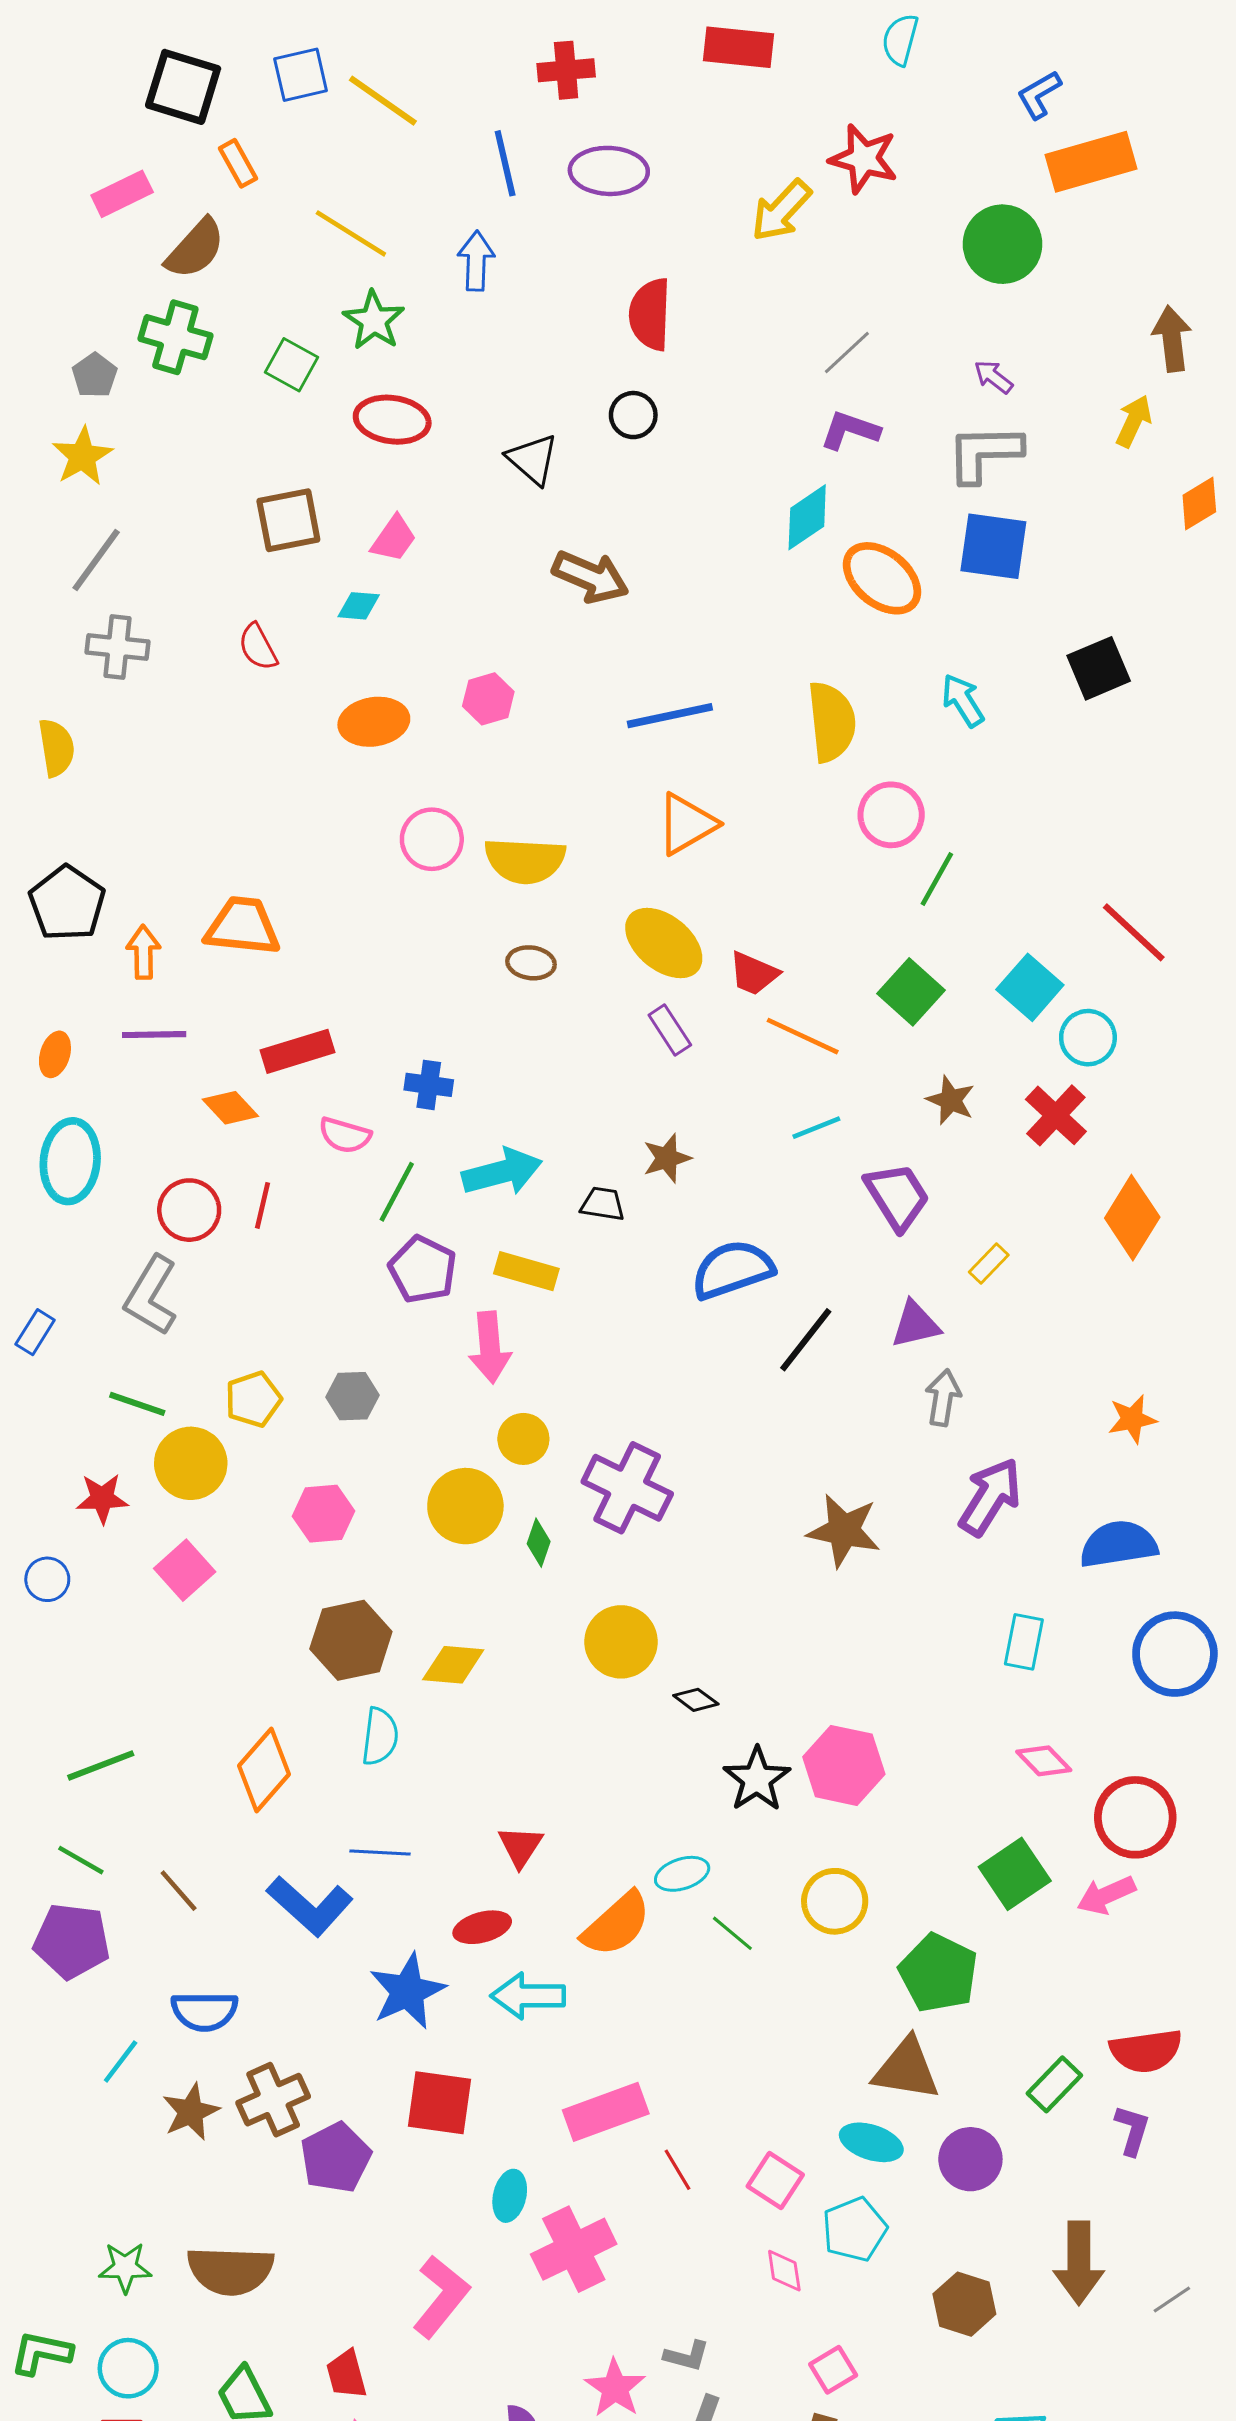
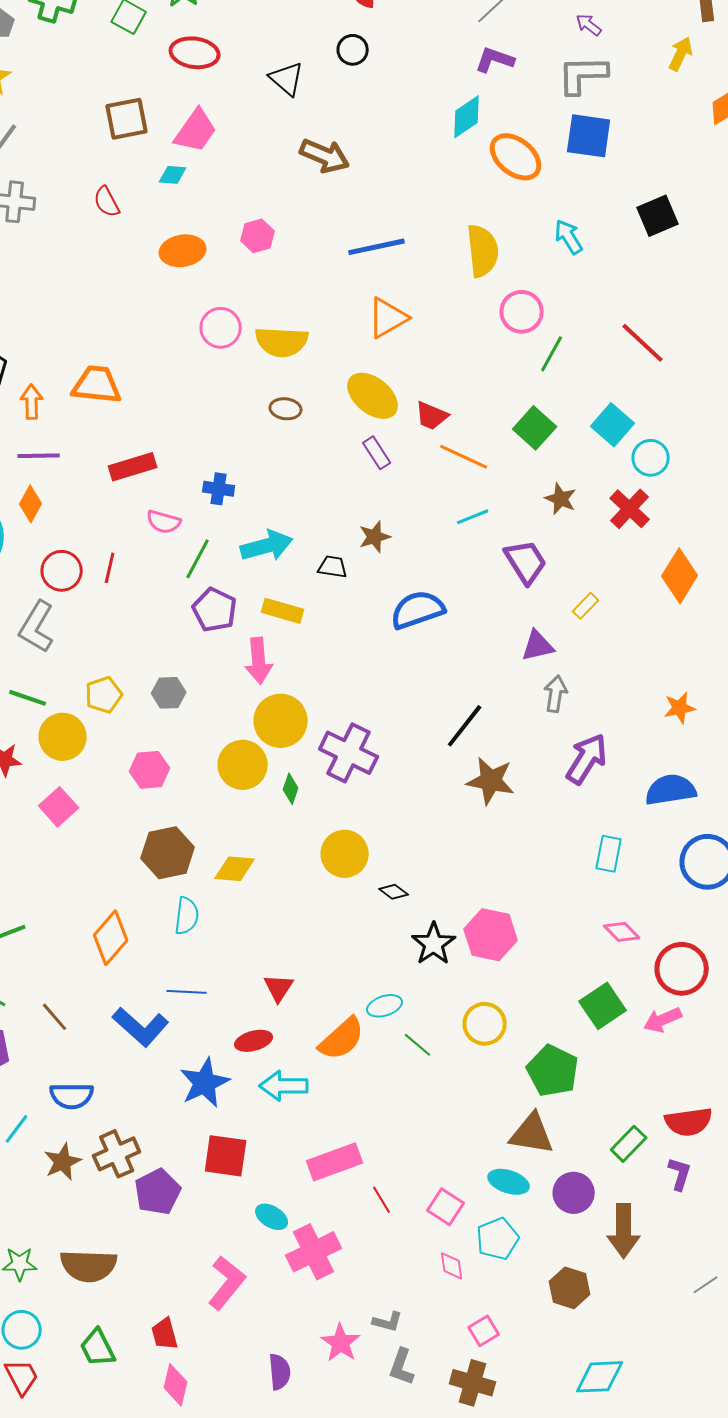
pink trapezoid: (394, 539) -> (196, 131), size x1.4
red line: (1134, 932) -> (643, 343), moved
orange diamond: (230, 1108) -> (31, 504), moved, turned 72
black line: (806, 1340) -> (465, 726), moved
yellow circle: (523, 1439) -> (281, 721), size x1.6
cyan ellipse: (510, 2196) -> (272, 1217), turned -72
brown arrow: (1079, 2263) -> (624, 1231), moved

